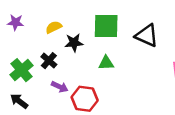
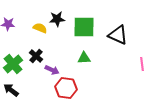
yellow semicircle: (54, 27) -> (40, 28), turned 48
black star: (74, 43) -> (57, 19), moved
purple arrow: (60, 87) -> (52, 70), moved

